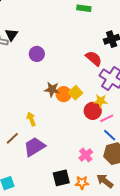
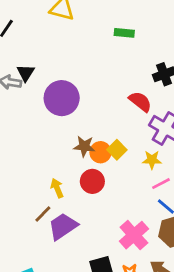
purple circle: (37, 54) -> (62, 98), size x1.6
red circle: (93, 111) -> (92, 181), moved
brown line: (12, 138) -> (43, 214), moved
pink cross: (86, 155) -> (134, 235), size x1.5

